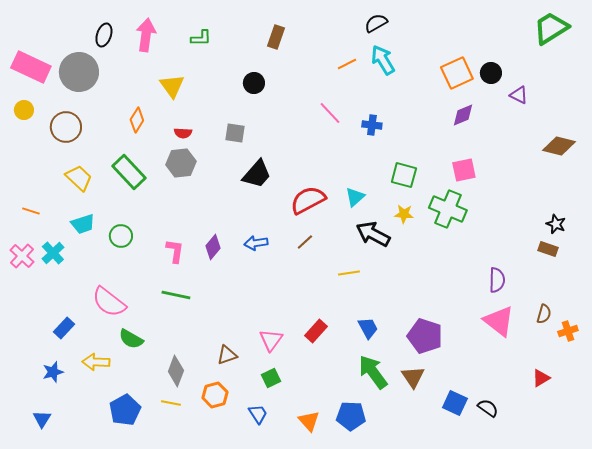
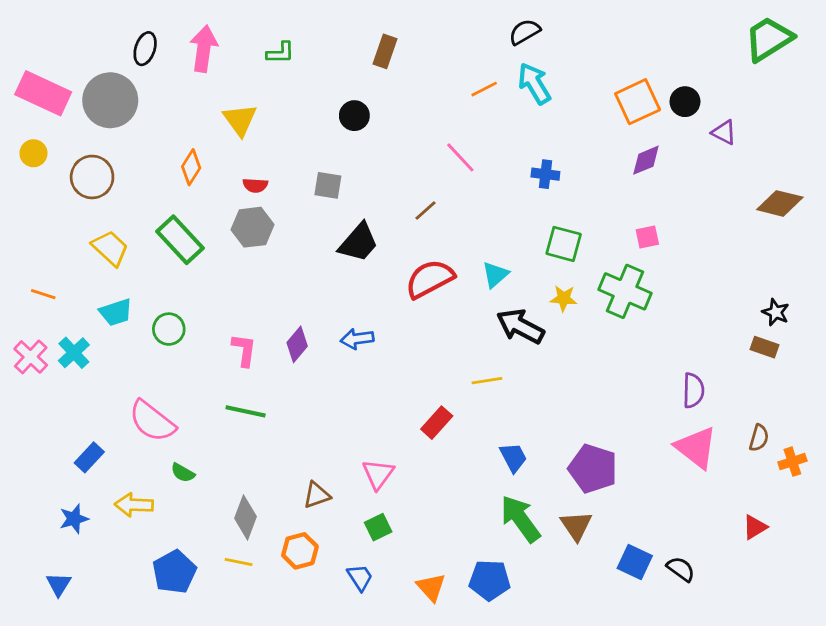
blue cross: (372, 125) -> (545, 174), moved
pink square: (464, 170) -> (647, 237), size x0.7
brown line: (305, 242) -> (426, 210), moved
red rectangle: (316, 331) -> (437, 423), moved
green semicircle: (131, 339) -> (183, 473), size x0.7

